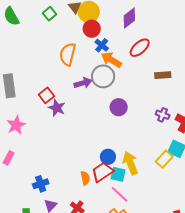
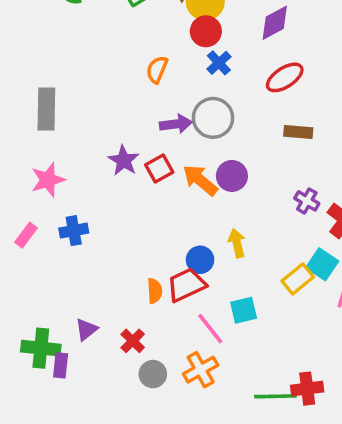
orange semicircle: (68, 54) -> (157, 69), size x0.7
orange arrow: (111, 60) -> (200, 180), moved
brown rectangle: (163, 75) -> (298, 132), moved
red square: (46, 95) -> (159, 169), moved
yellow arrow: (130, 163) -> (237, 243), moved, size x0.7
cyan square: (118, 174) -> (244, 310), moved, turned -35
blue cross: (41, 184) -> (74, 231), moved

